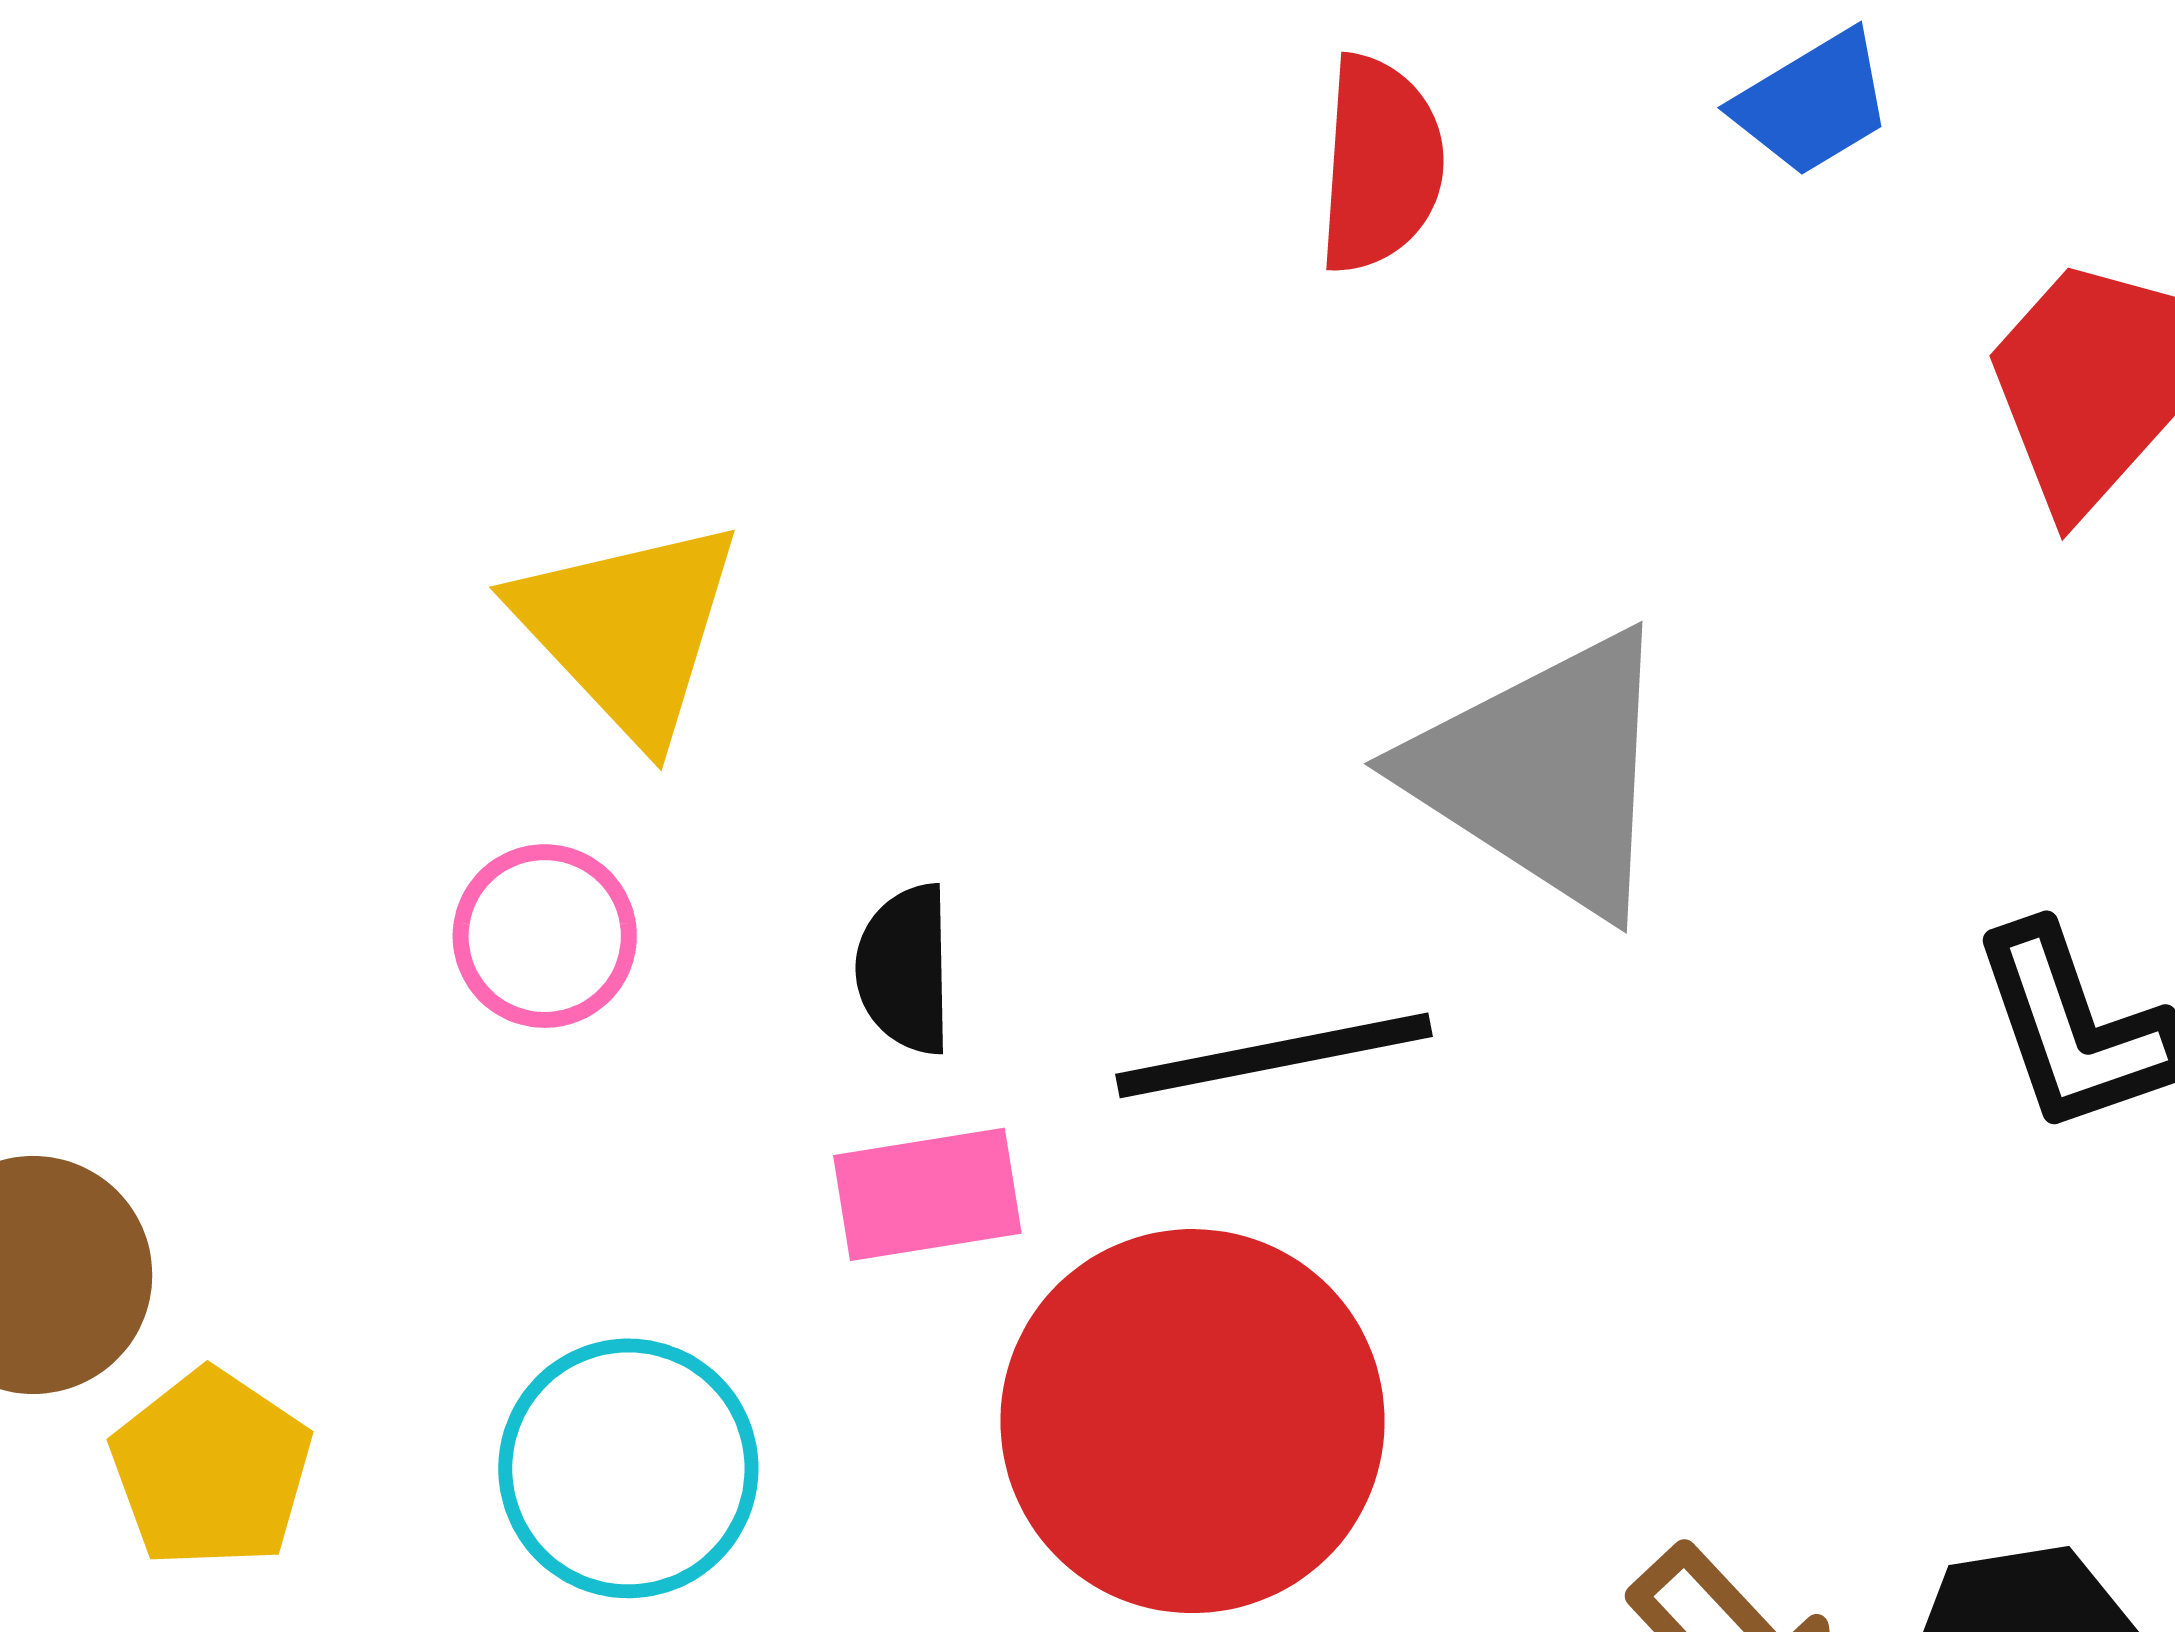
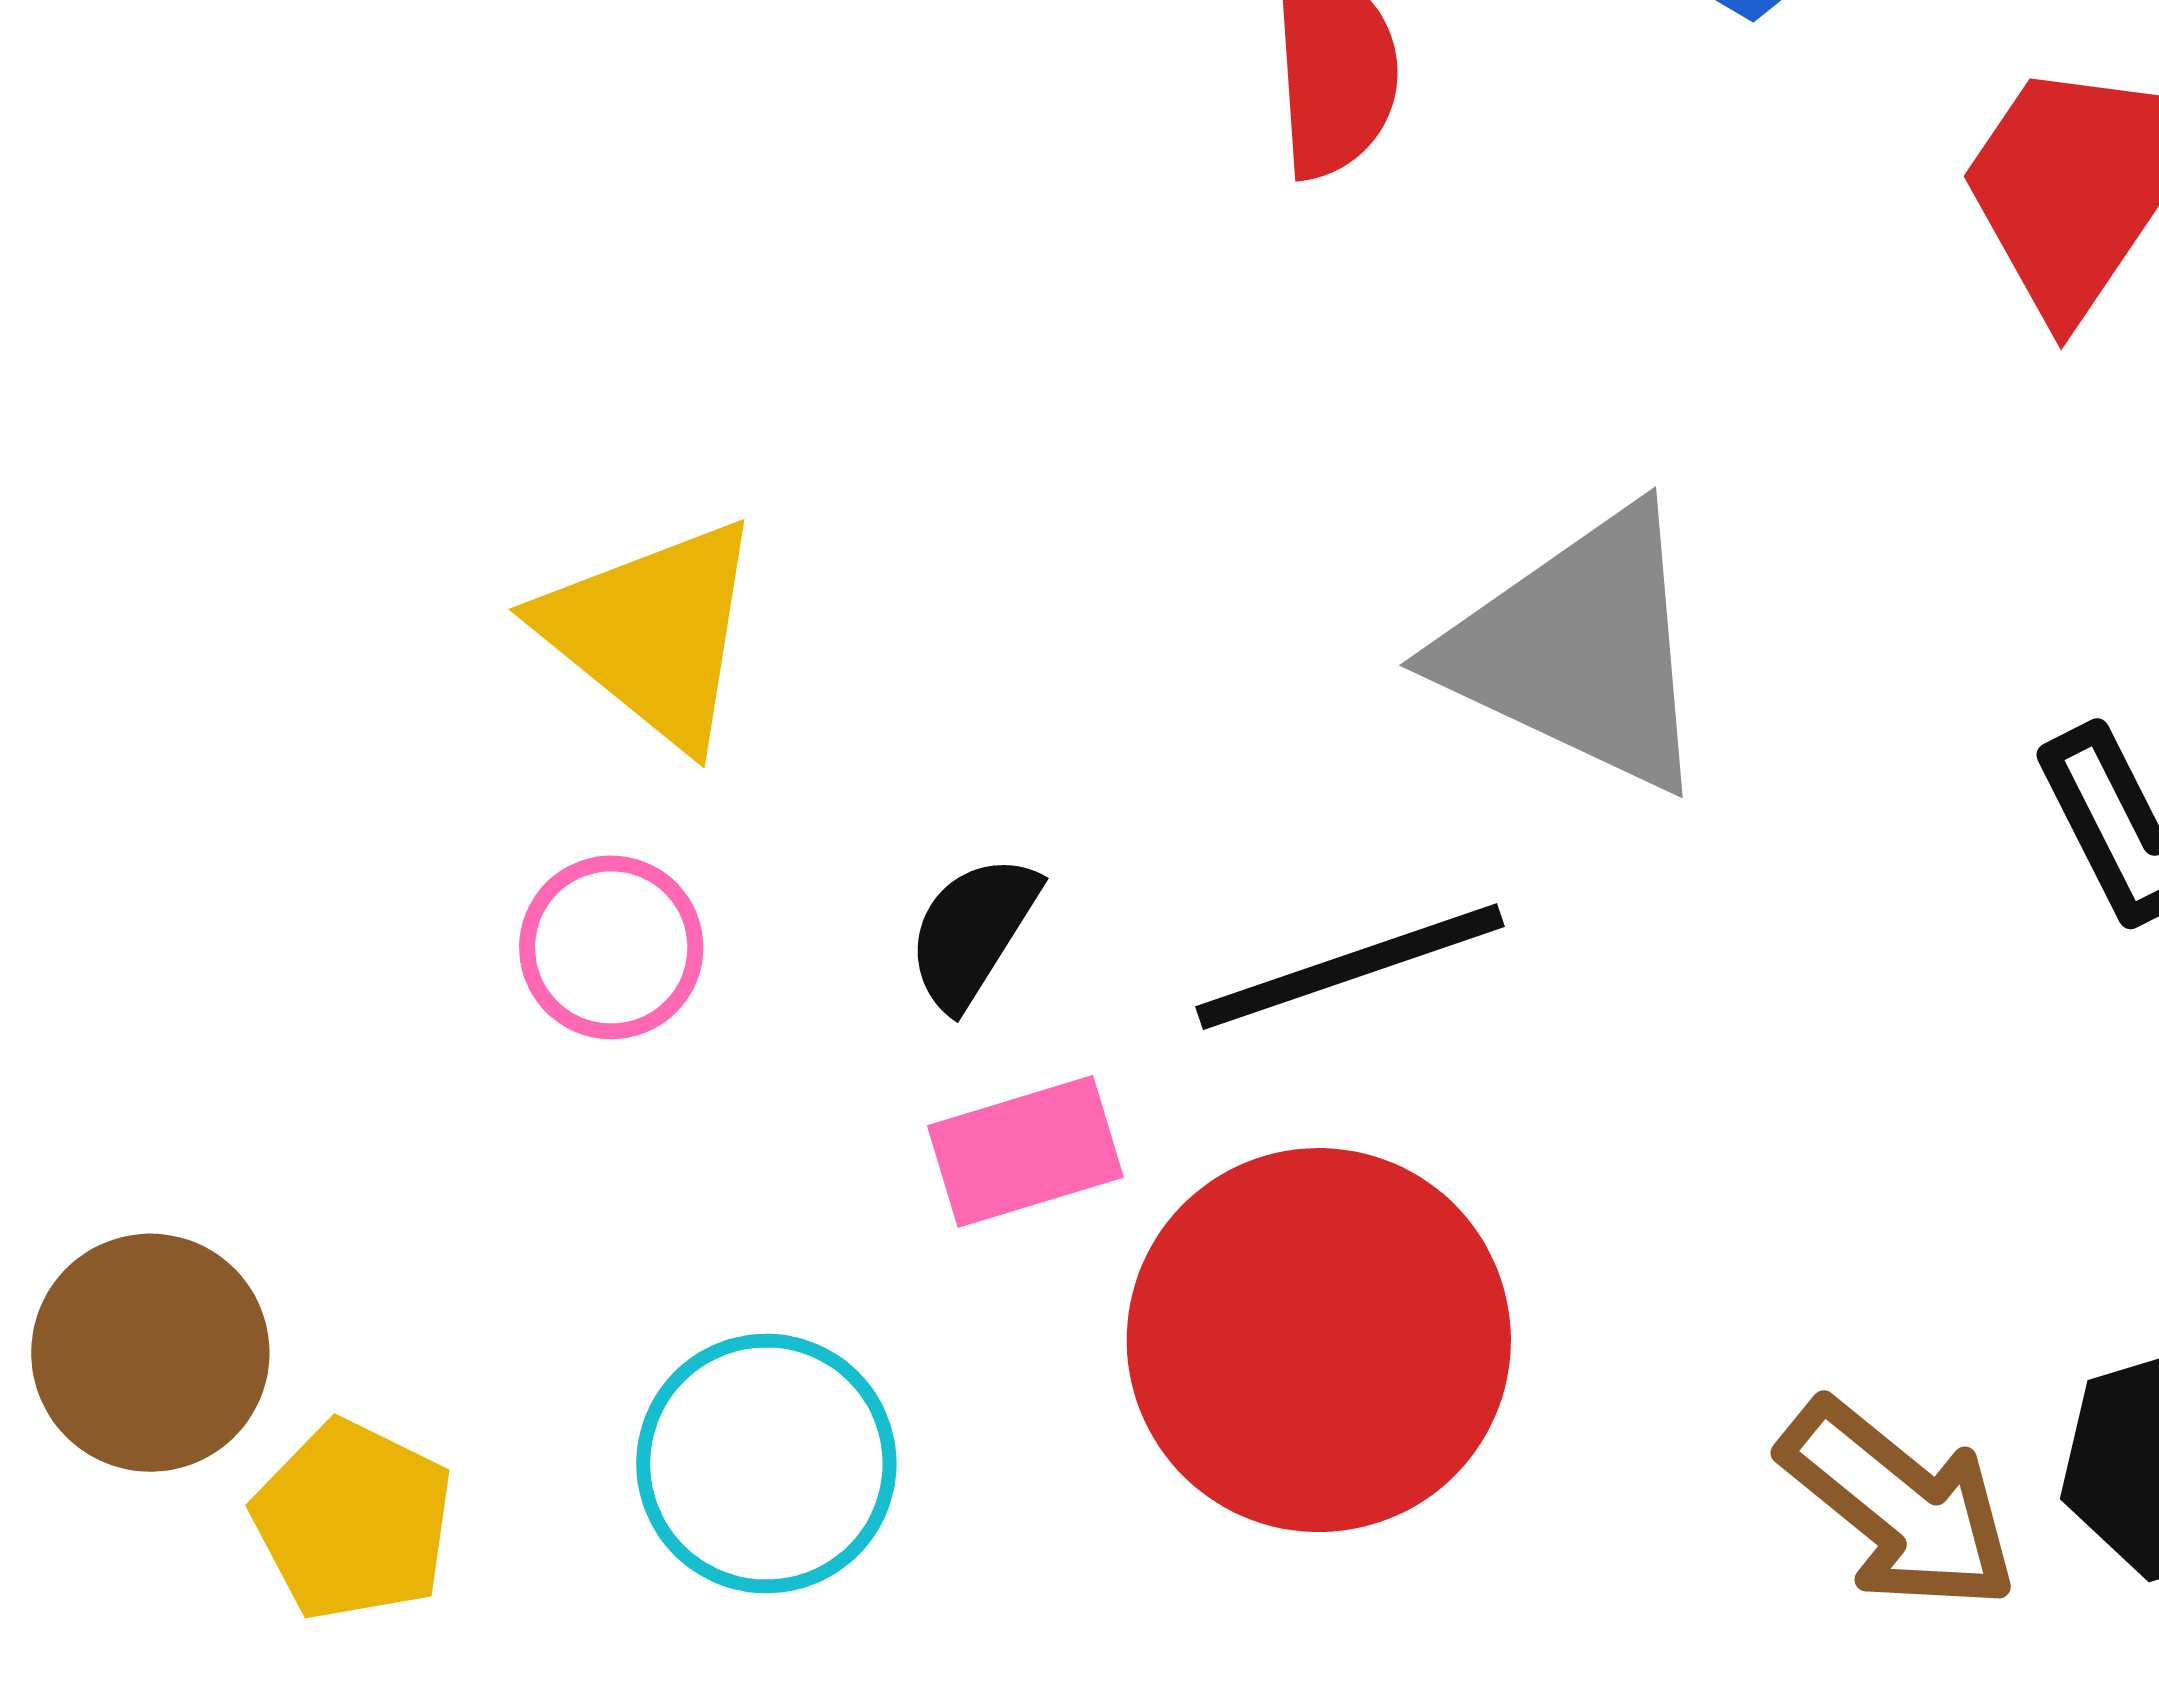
black semicircle: (905, 969) -> (973, 931), turned 41

